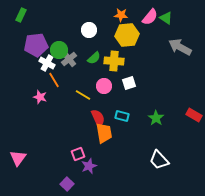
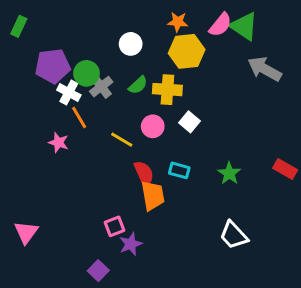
green rectangle: (21, 15) -> (19, 26), moved
green triangle: (166, 18) -> (244, 26), size x1.5
white square: (129, 83) -> (189, 122), turned -32

